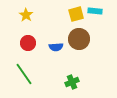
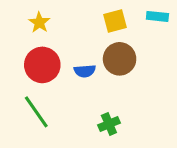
cyan rectangle: (95, 11) -> (157, 16), moved
red circle: (28, 43) -> (42, 65), size x1.5

